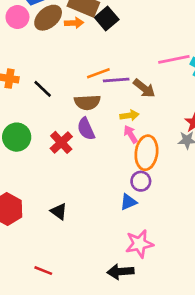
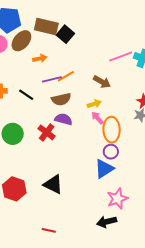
orange arrow: (74, 23) -> (40, 59), moved
purple line: (116, 80) -> (52, 79), moved
purple semicircle: (86, 129) -> (63, 119), turned 138
blue triangle: (128, 202) -> (104, 169), size x1.5
black triangle: (59, 212) -> (53, 184), size x1.5

